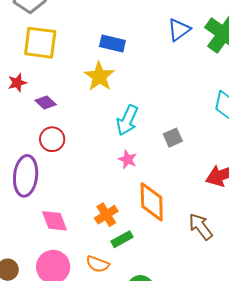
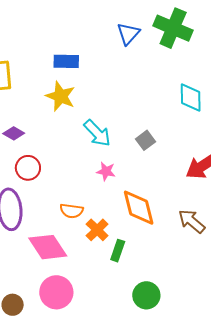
cyan arrow: (127, 120) -> (97, 133), turned -56
pink diamond: (54, 221) -> (48, 247), size x1.4
green rectangle: (122, 239) -> (118, 251), turned -30
orange semicircle: (98, 264) -> (72, 211), moved

